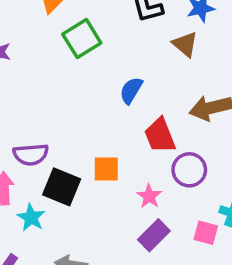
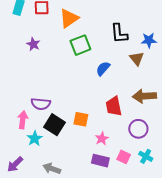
blue semicircle: (131, 90) -> (103, 69), moved
purple circle: (189, 170) -> (138, 129), moved
pink square: (206, 233) -> (124, 157), moved
purple rectangle: (154, 235) -> (100, 161), turned 48

